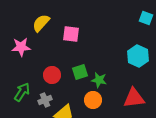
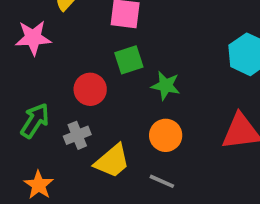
green square: (80, 72) -> (129, 60), moved
green star: (99, 80) -> (166, 86), moved

